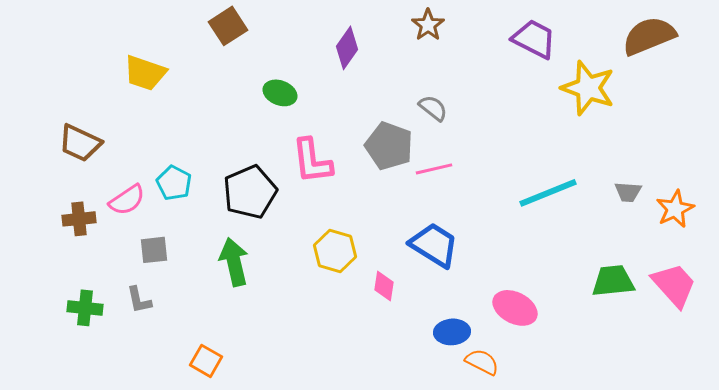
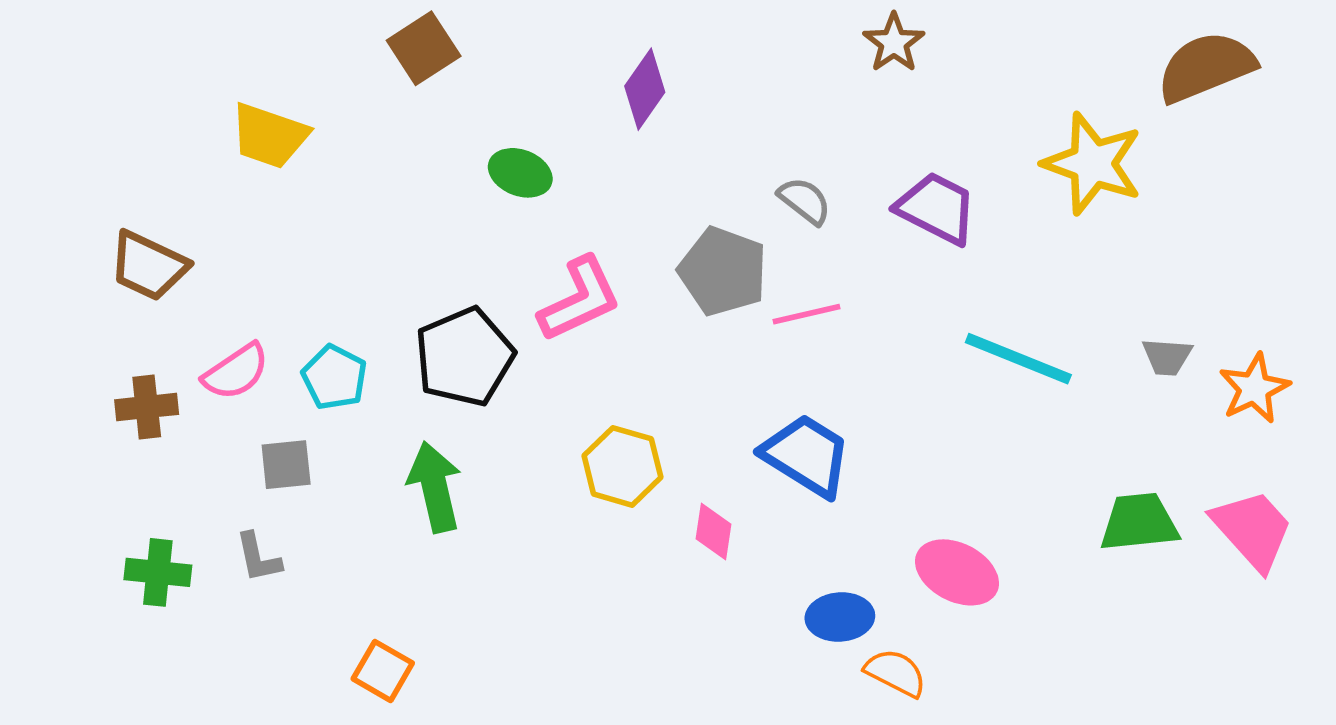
brown star: (428, 25) -> (894, 43), moved
purple trapezoid: (534, 39) -> (937, 208), moved
pink L-shape: (312, 161) -> (580, 299), turned -108
cyan pentagon: (174, 183) -> (334, 377), moved
cyan line: (548, 193) -> (1018, 359), turned 44

